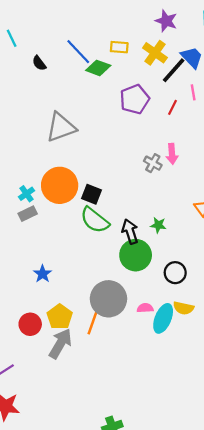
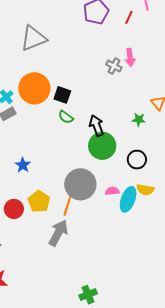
green semicircle: (95, 220) -> (66, 117), size x0.6
green star: (158, 225) -> (139, 120), moved
gray arrow: (60, 344) -> (58, 233), moved

